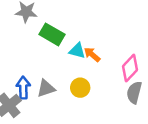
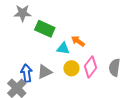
cyan triangle: (77, 51) -> (63, 48), moved
pink diamond: (130, 68) -> (90, 67), moved

